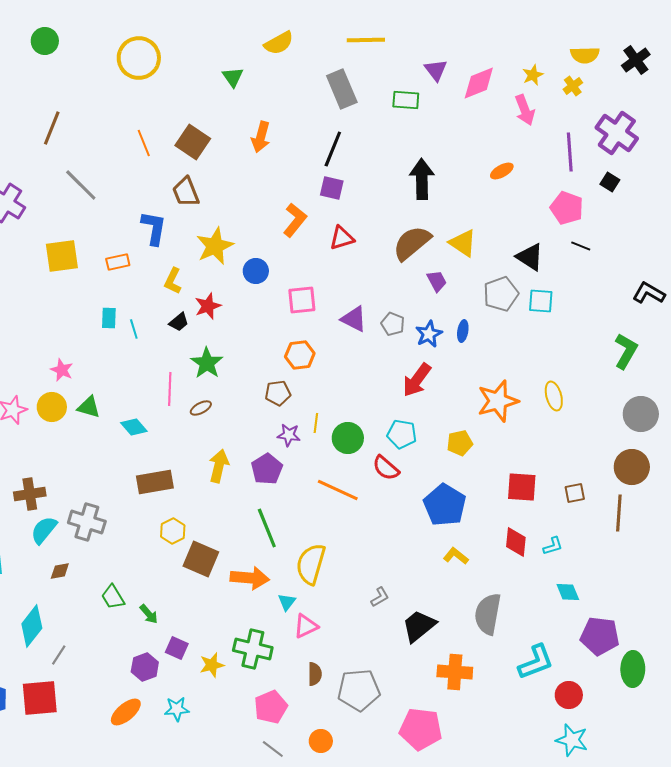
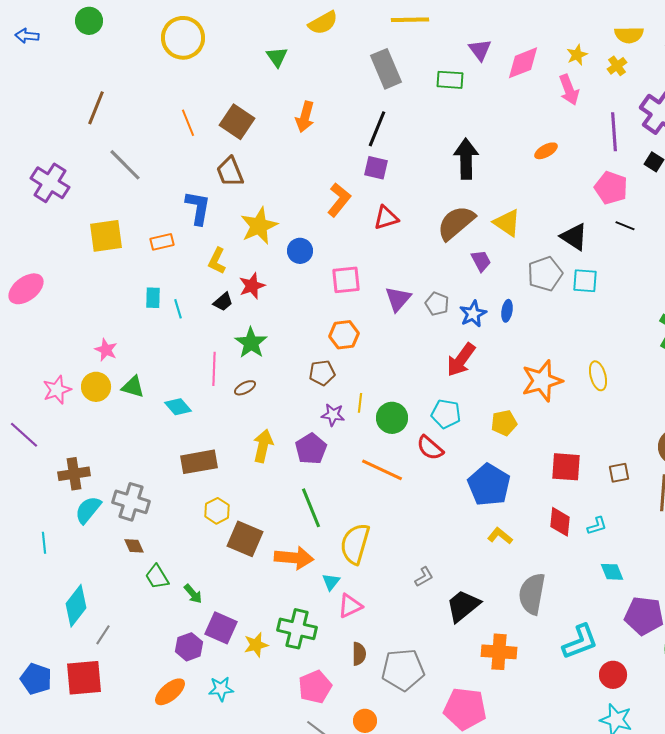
purple triangle: (354, 319) -> (398, 299), turned 44
brown diamond: (60, 571) -> (134, 546), moved, turned 75
purple square: (177, 648) -> (221, 628), size x1.4

